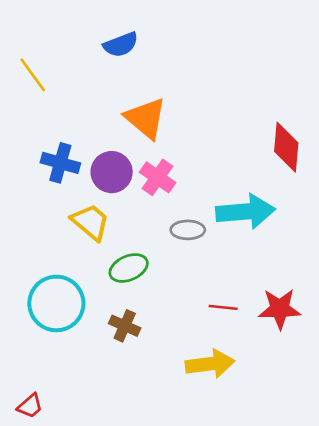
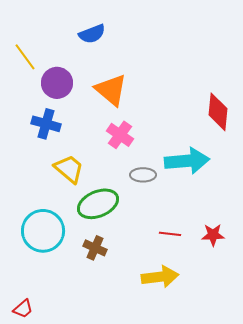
purple circle: (112, 172) -> (57, 83), moved
green ellipse: (129, 268) -> (98, 204), size x1.4
red star: (280, 309) -> (213, 235), size x0.7

